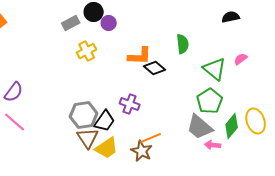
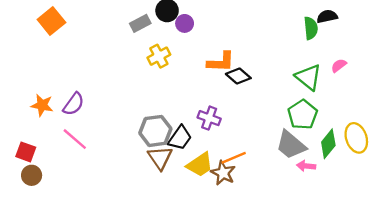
green semicircle: (183, 44) -> (311, 28), moved
yellow trapezoid: (107, 148) -> (200, 165), moved

